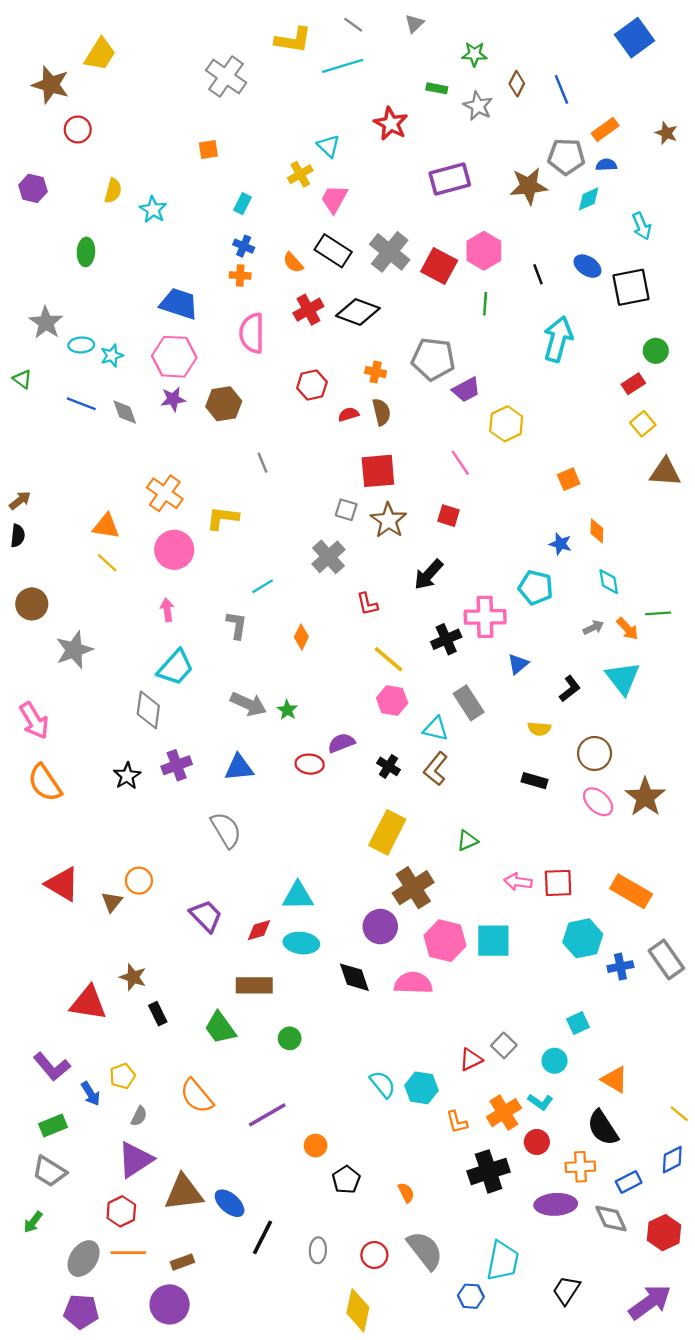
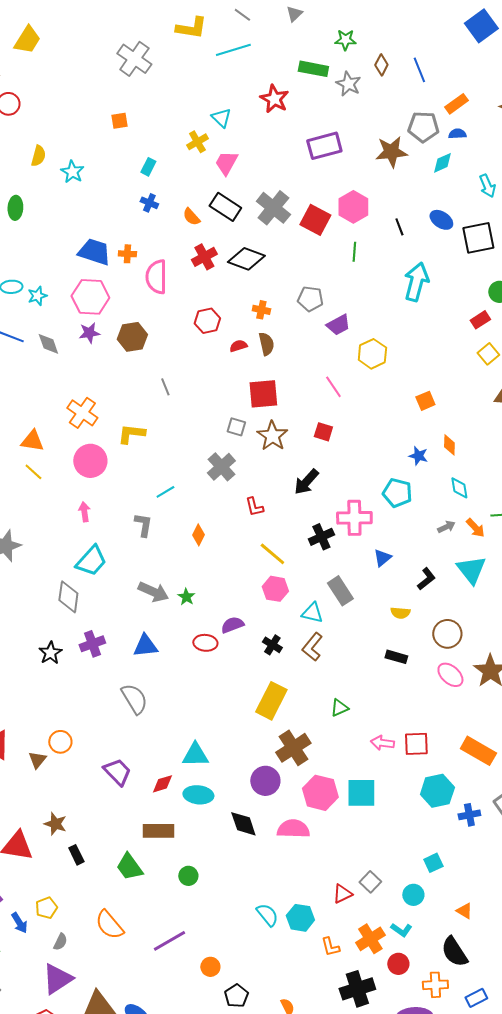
green rectangle: (437, 88) -> (313, 69), size x1.6
orange cross: (240, 275) -> (127, 254), moved
gray pentagon: (433, 359) -> (310, 299), size x0.7
orange triangle: (615, 1080) -> (464, 911), size x0.7

